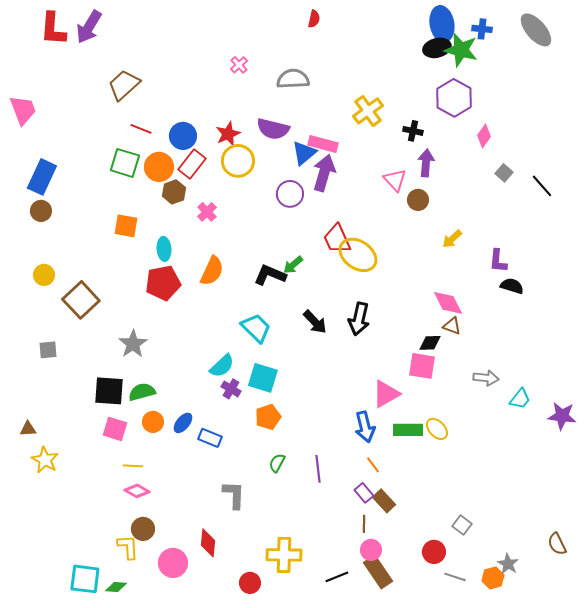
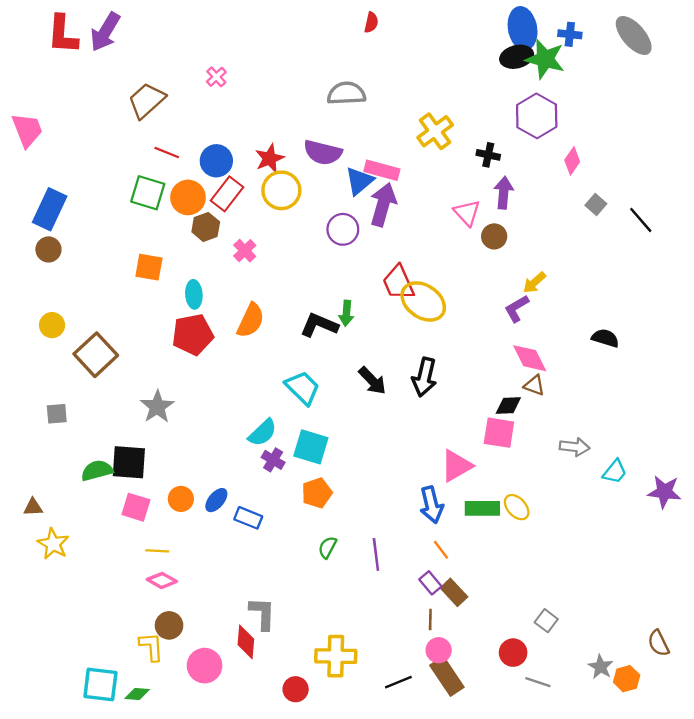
pink cross: (239, 65) -> (216, 77), moved
purple L-shape: (498, 261) -> (517, 309), moved, turned 55
green arrow: (293, 265) -> (346, 313), turned -45
green semicircle: (142, 392) -> (97, 471), moved
gray L-shape: (234, 495) -> (262, 614), moved
orange hexagon: (493, 578) -> (627, 679), moved

